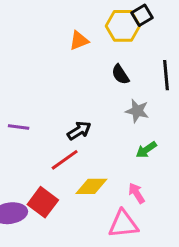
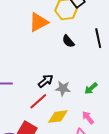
orange triangle: (79, 41) -> (39, 22), size x1.5
gray star: (137, 111) -> (63, 88), moved

